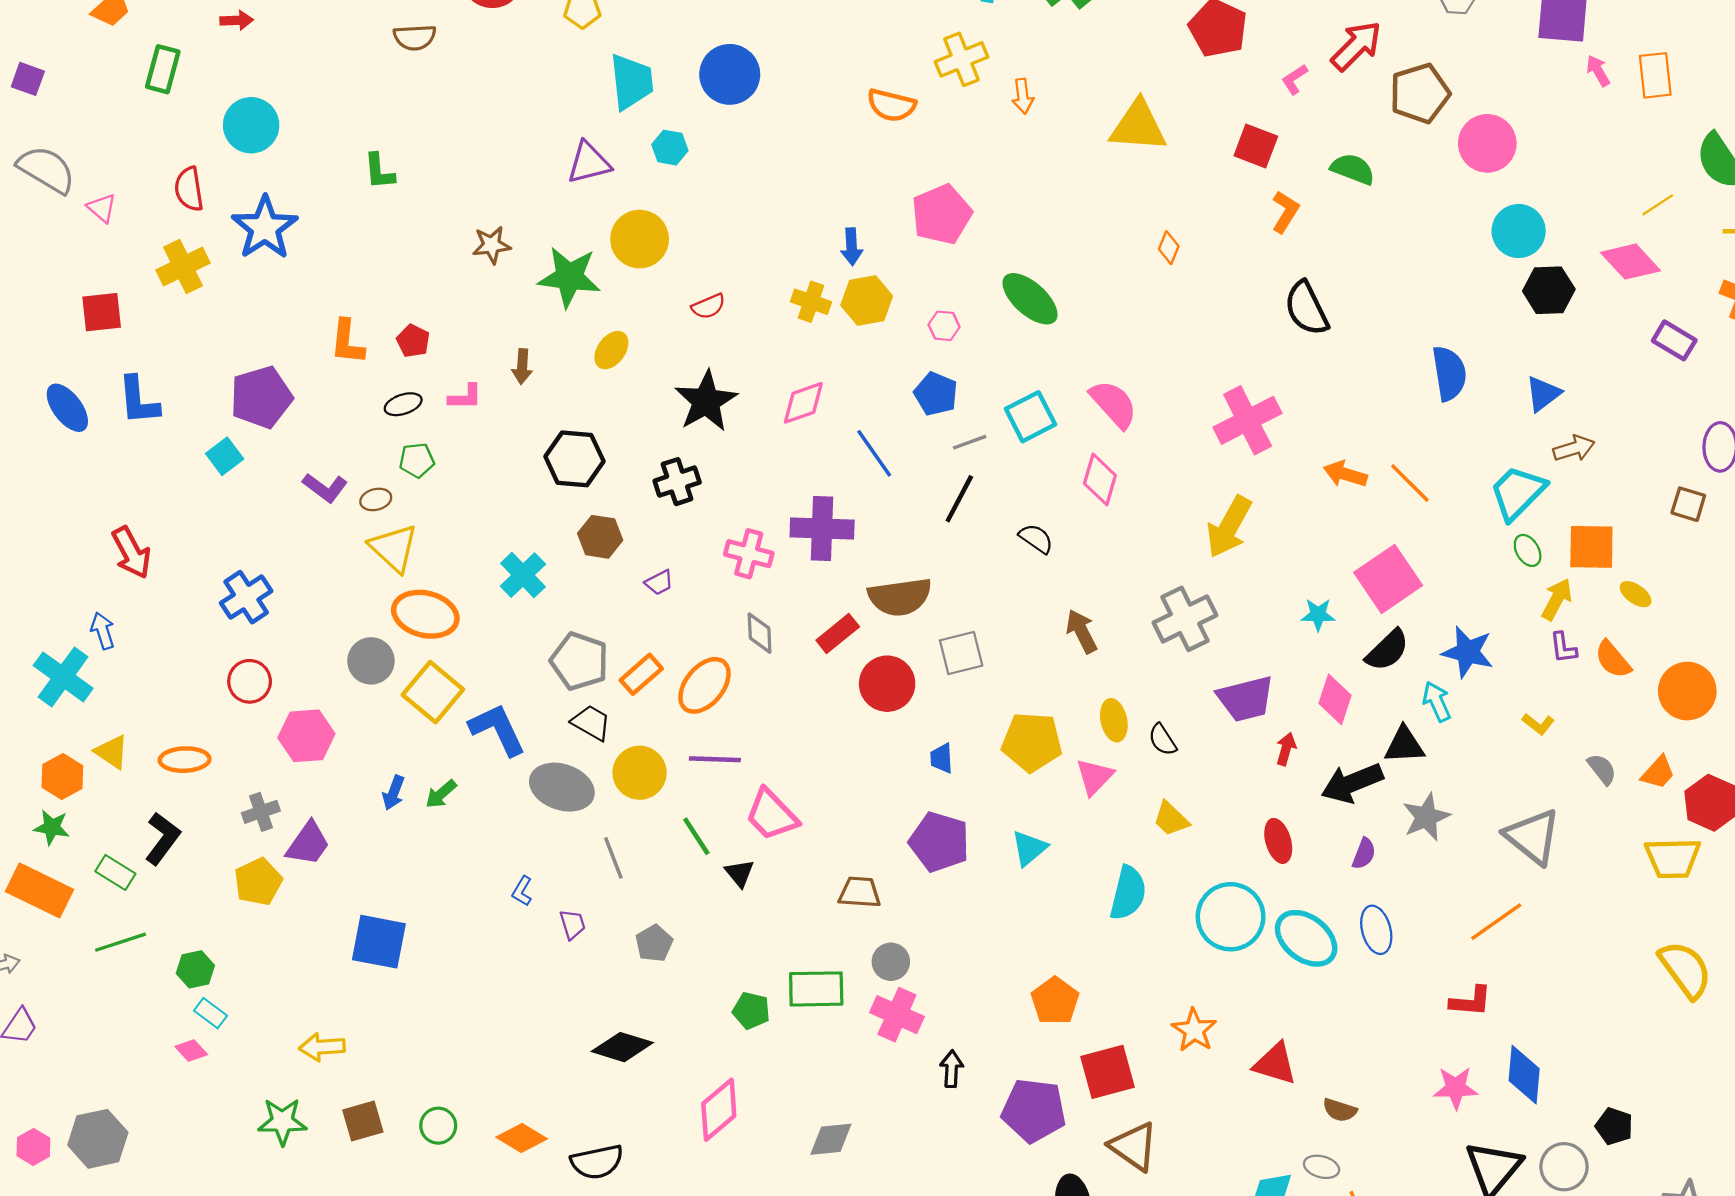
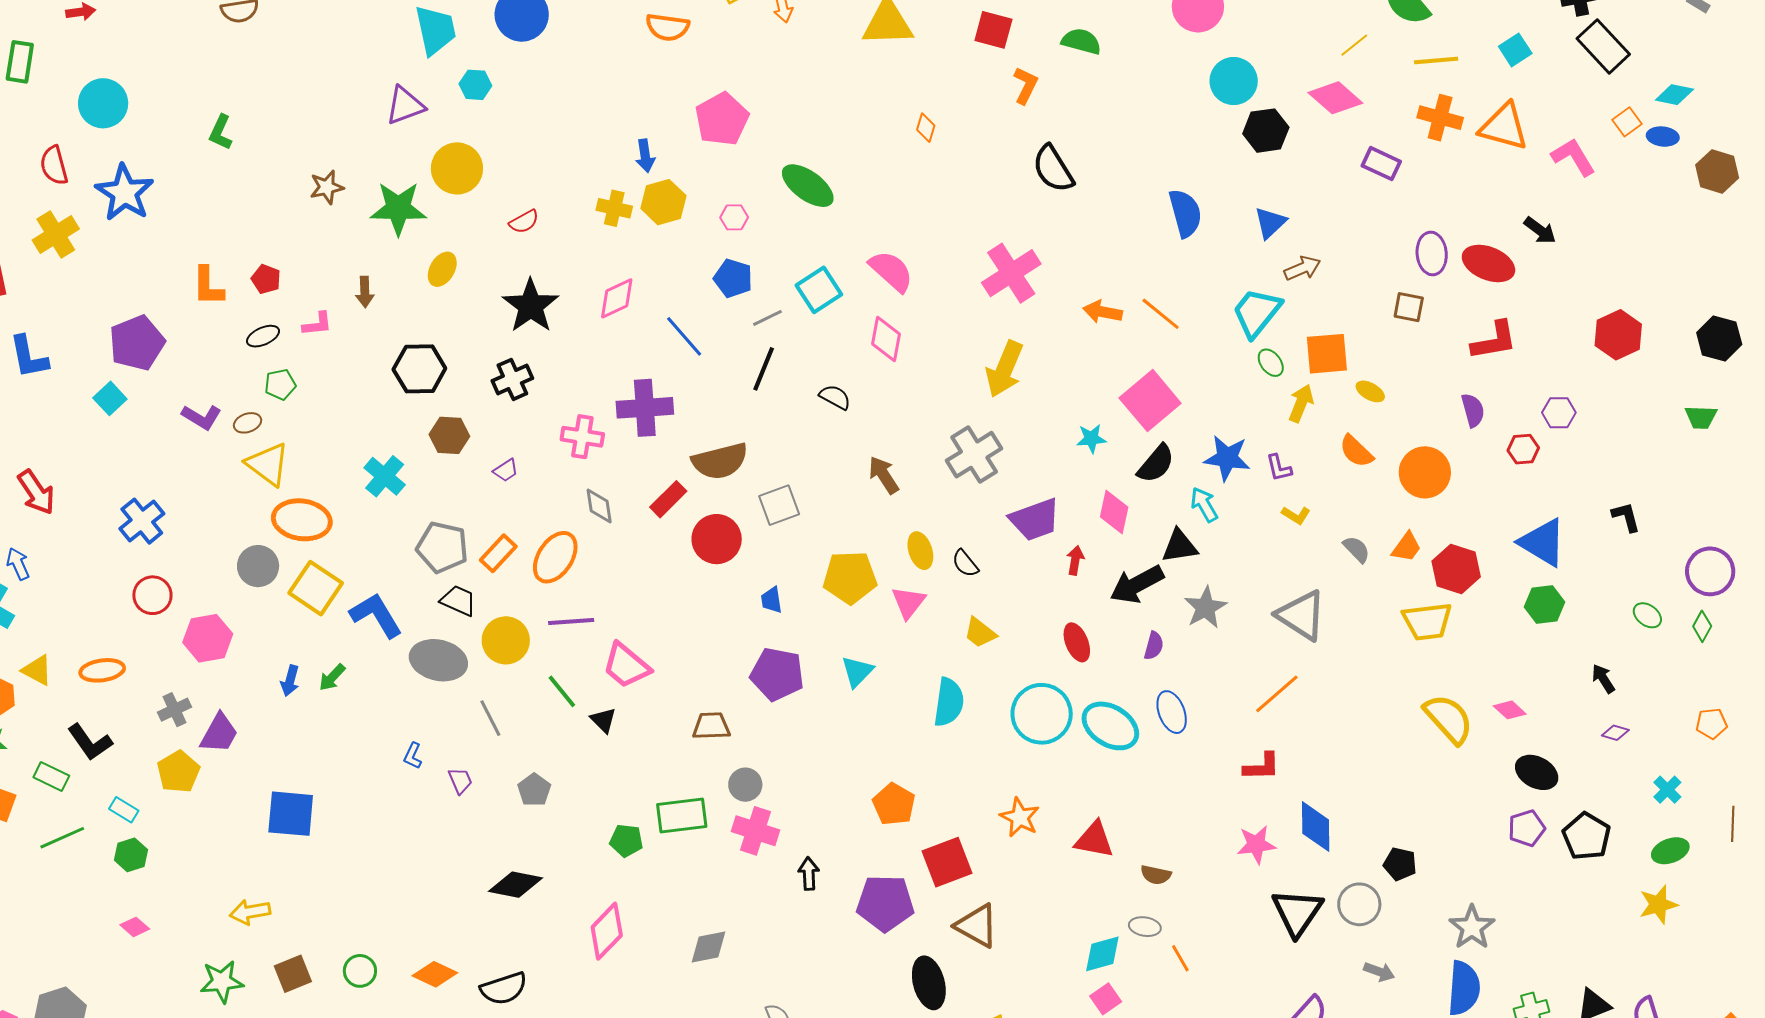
green L-shape: (379, 171) -> (221, 132), turned 36
purple L-shape: (1563, 648) -> (1279, 468), moved
black L-shape: (163, 838) -> (90, 742), turned 114
cyan rectangle: (211, 1013) -> (124, 810), moved

